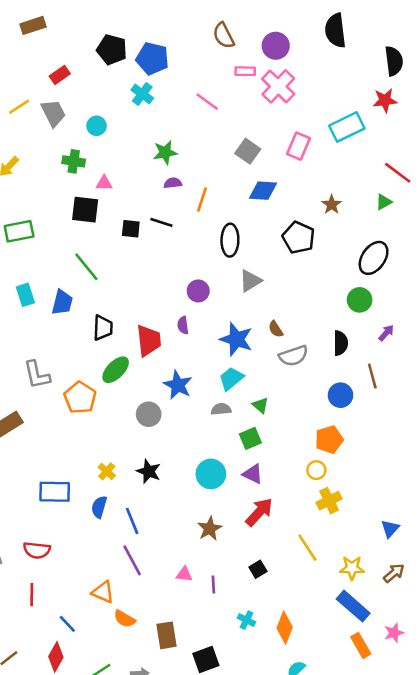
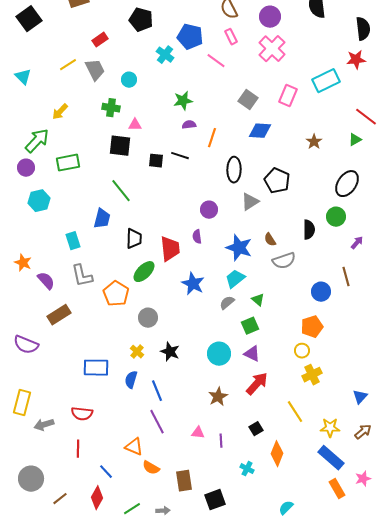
blue pentagon: (152, 58) -> (190, 37), moved
pink rectangle: (245, 71) -> (231, 37), moved, turned 63
black pentagon: (299, 238) -> (277, 181), moved
cyan rectangle: (25, 295) -> (73, 241), moved
black semicircle: (341, 343) -> (309, 230), moved
gray semicircle: (221, 409) -> (227, 303), turned -35
gray circle: (149, 414) -> (148, 318), moved
orange diamond: (285, 628) -> (277, 454), moved

